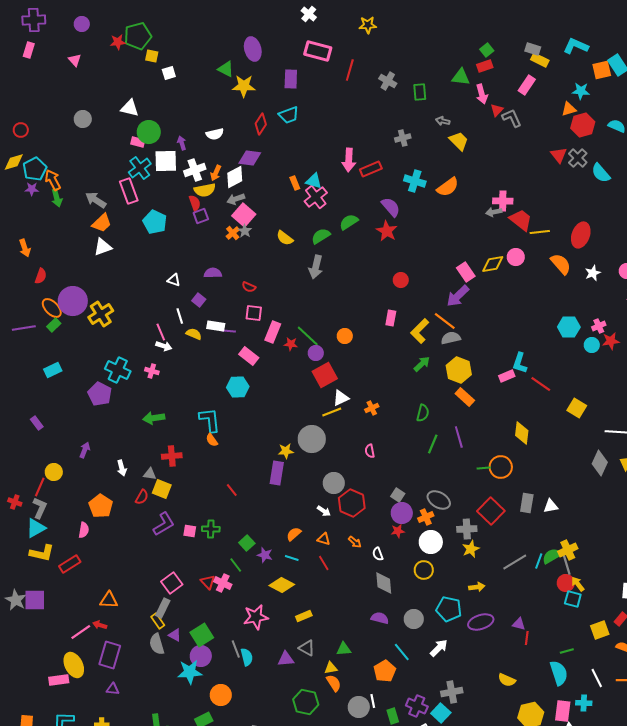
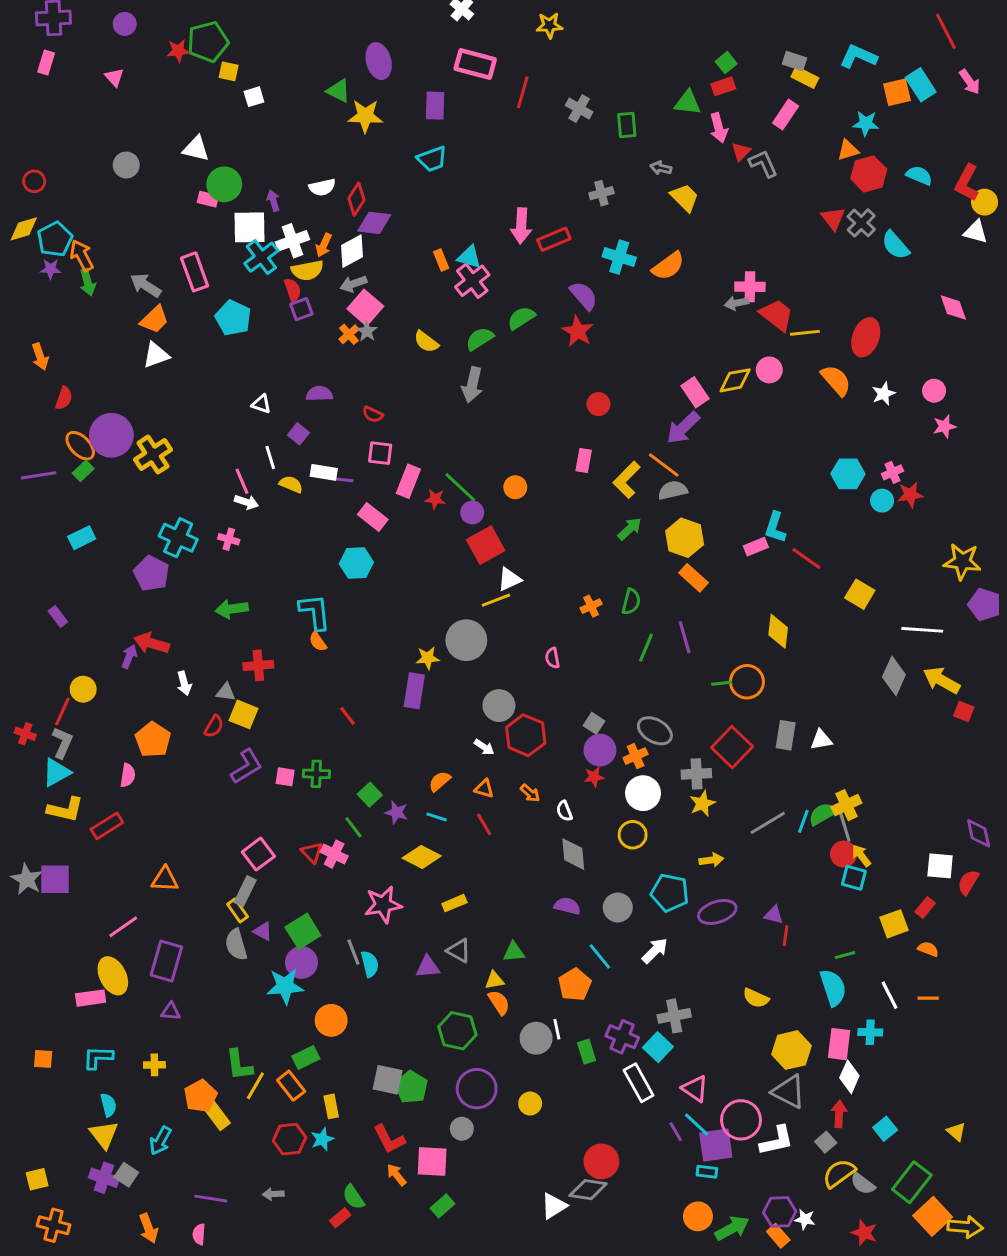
red diamond: (261, 124) -> (356, 199), moved
cyan cross: (140, 168) -> (261, 257), moved
orange cross: (372, 408) -> (591, 606), moved
red arrow: (100, 625) -> (151, 643), moved, size x1.6

